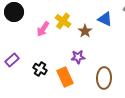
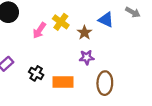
purple star: (78, 57) -> (87, 57), moved
orange rectangle: (65, 77) -> (63, 82), turned -66

